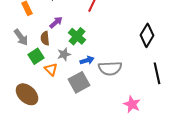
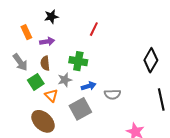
purple arrow: (56, 22) -> (47, 41), moved, turned 32
green cross: (77, 36) -> (78, 61), turned -30
gray semicircle: (110, 68) -> (112, 94), size x0.7
brown ellipse: (27, 94) -> (43, 121), moved

